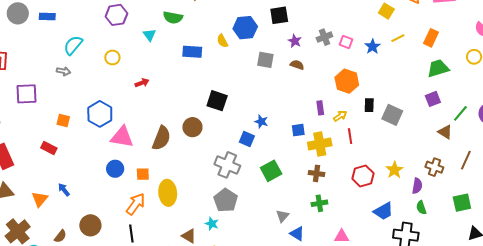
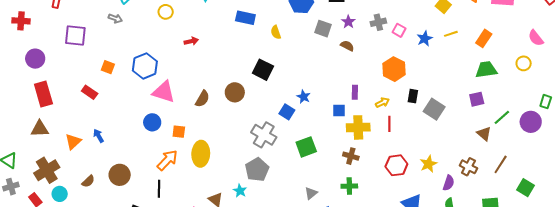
yellow semicircle: (222, 41) -> (276, 32), moved
gray square: (265, 60) -> (323, 29), moved
purple rectangle: (320, 108) -> (355, 92), moved
brown semicircle: (161, 138) -> (202, 99), size x0.7

